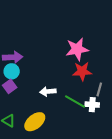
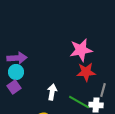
white arrow: (48, 91) -> (52, 92), turned 105

